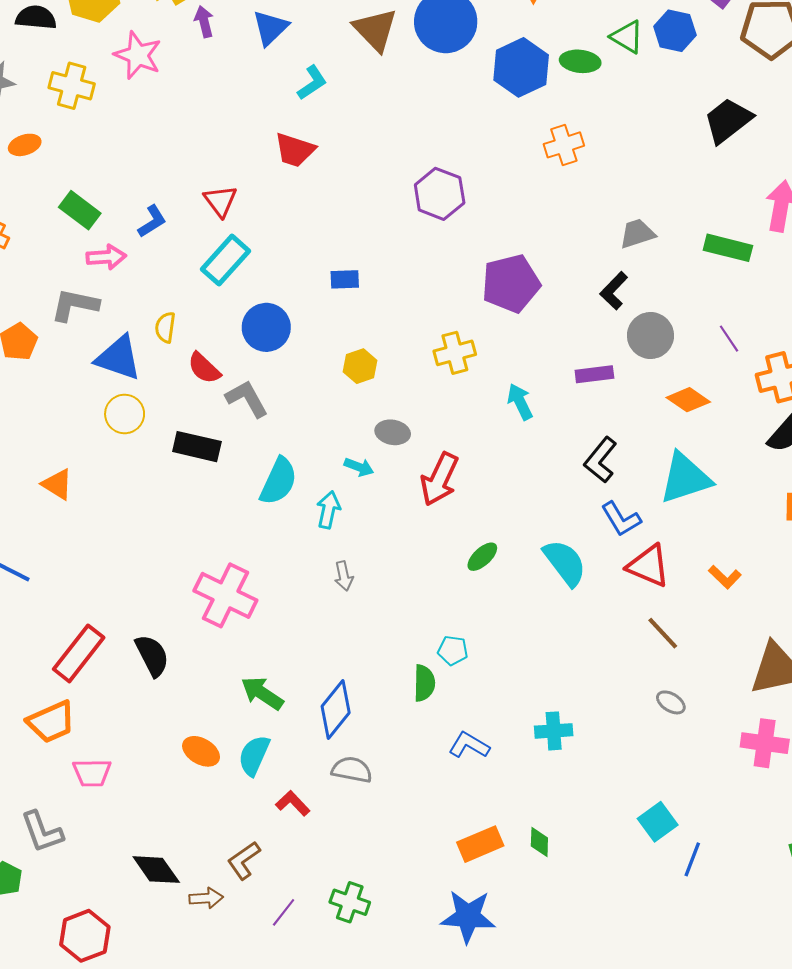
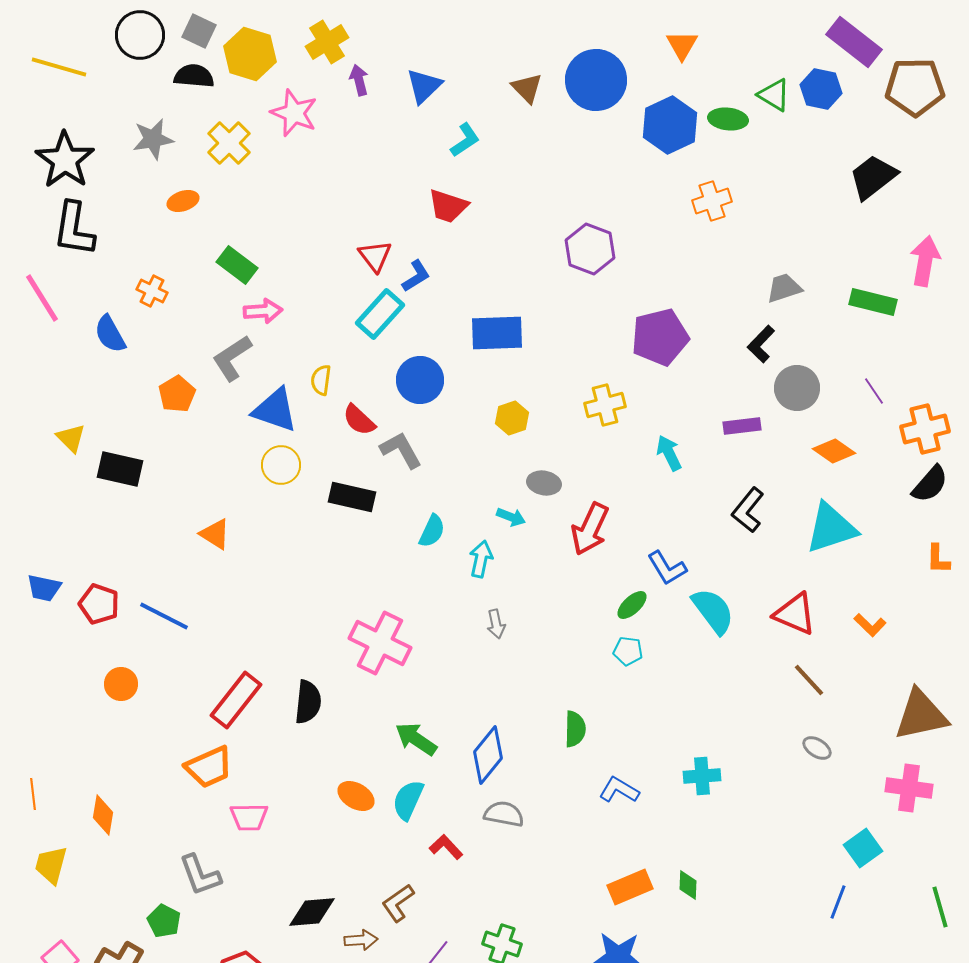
brown triangle: (375, 30) -> (527, 88), size x0.7
yellow cross: (72, 86) -> (229, 143), turned 30
blue L-shape: (152, 221) -> (416, 276), moved
blue rectangle: (345, 279) -> (497, 333), size x1.8
gray L-shape: (75, 305) -> (232, 358), turned -45
cyan semicircle: (278, 481) -> (432, 531), size x0.7
blue L-shape: (621, 519) -> (667, 568), moved
cyan pentagon: (453, 650) -> (628, 651), moved
black semicircle: (152, 656) -> (308, 702), turned 33
cyan square: (658, 822) -> (863, 848), moved
black diamond: (156, 870) -> (312, 912), turned -60

